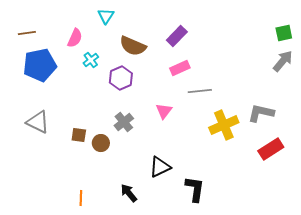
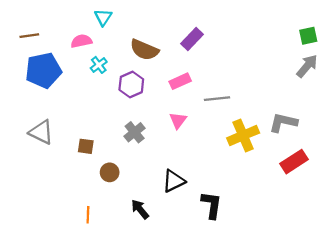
cyan triangle: (106, 16) -> (103, 17), moved
pink semicircle: (75, 38) -> (81, 41), turned -126
pink rectangle: (180, 68) -> (180, 81), moved
brown circle: (101, 143) -> (110, 172), moved

